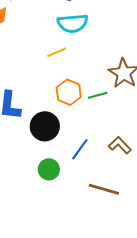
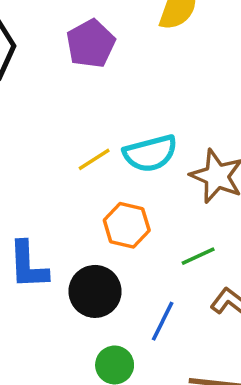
cyan semicircle: (73, 23) -> (150, 153), moved
green line: (98, 95) -> (198, 256), moved

